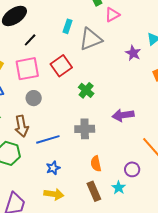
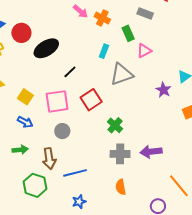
cyan rectangle: (68, 26) -> (104, 51), moved
black line: (30, 40) -> (70, 72), moved
gray cross: (85, 129) -> (120, 154), moved
orange semicircle: (96, 164) -> (121, 187), moved

